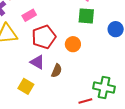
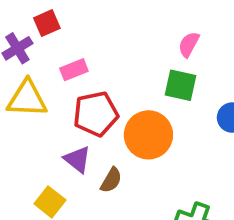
orange circle: (73, 44) -> (148, 135), size x1.6

